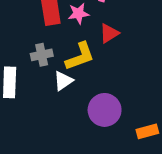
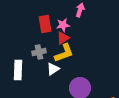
red triangle: (109, 33) -> (63, 38), moved

